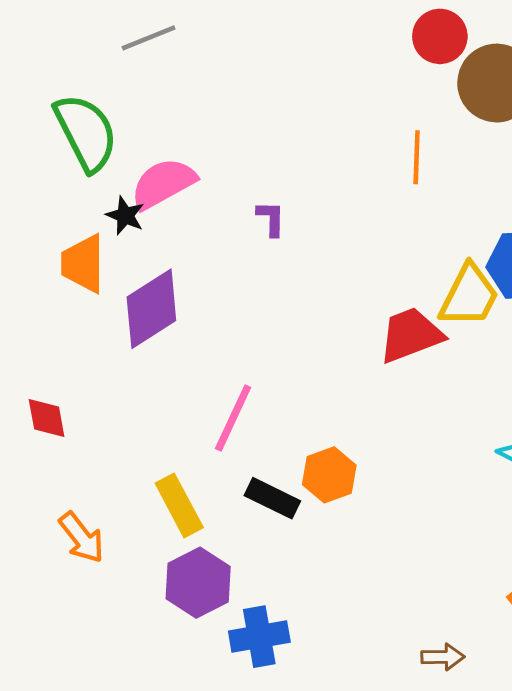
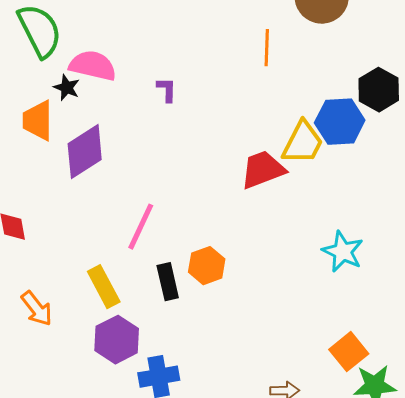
pink semicircle: (163, 184) -> (93, 66), turned 42
black rectangle: (272, 498) -> (168, 282), turned 51

